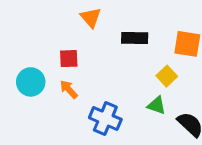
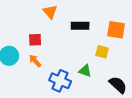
yellow square: (167, 76) -> (102, 52), turned -32
green triangle: (157, 105) -> (85, 71), moved

